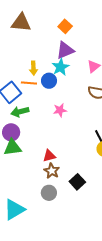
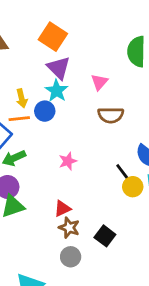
orange square: (65, 26) -> (53, 37), size x1.5
purple triangle: (65, 50) -> (59, 68), turned -42
pink star: (60, 110) -> (68, 161), moved

